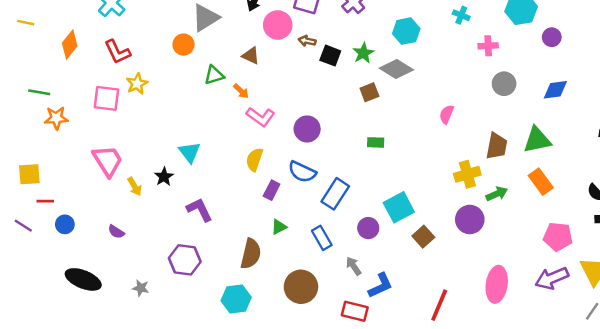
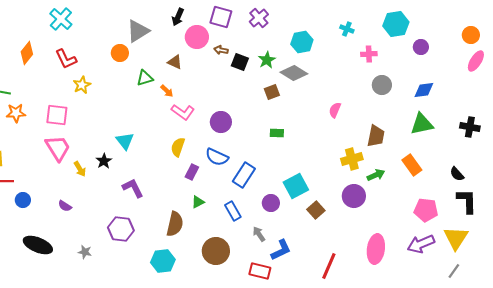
pink square: (106, 98) -> (57, 115), moved
green triangle: (537, 140) -> (422, 124), moved

